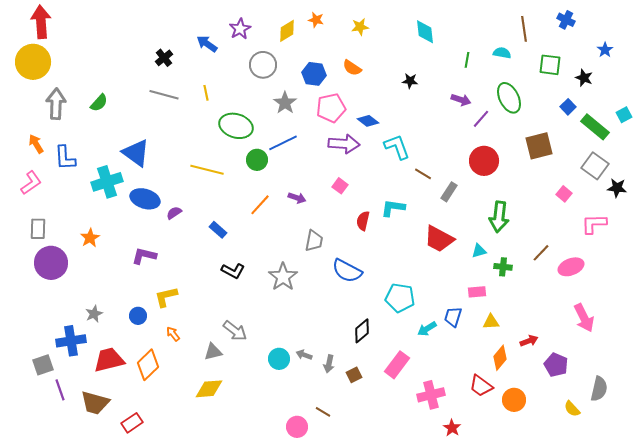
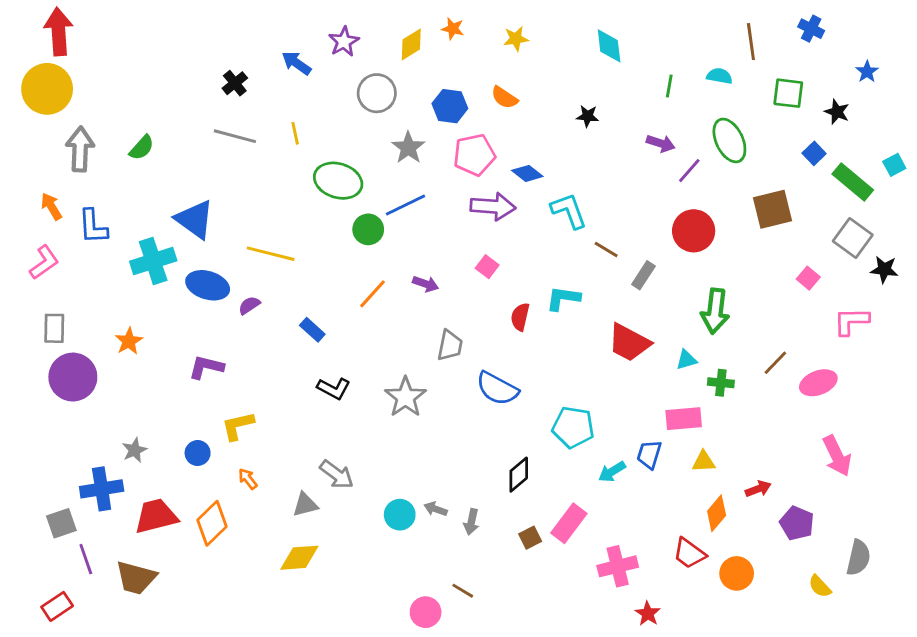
yellow line: (207, 170) -> (271, 254), moved
pink rectangle: (477, 292) -> (684, 419), size x1.4
brown square: (354, 375) -> (530, 538), moved
red rectangle: (132, 423) -> (57, 606), moved

